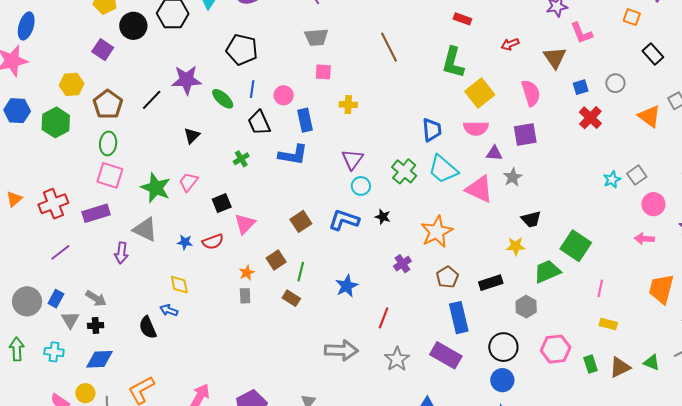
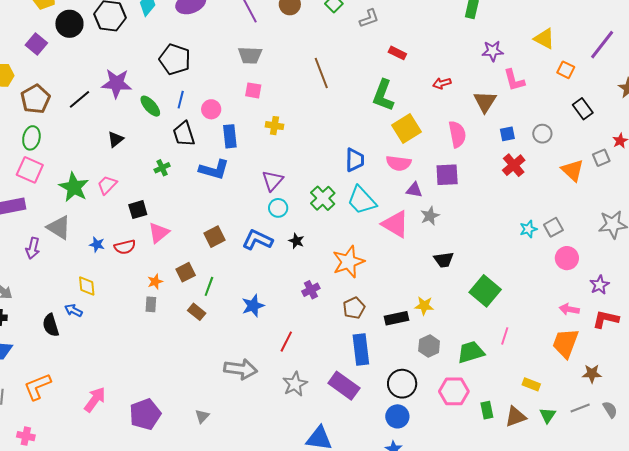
pink arrow: (644, 239) -> (569, 309), moved
yellow star: (516, 246) -> (424, 306), moved
green trapezoid: (547, 271) -> (471, 352), moved
yellow rectangle: (608, 324) -> (531, 384), moved
green triangle: (652, 363) -> (548, 415), turned 36

